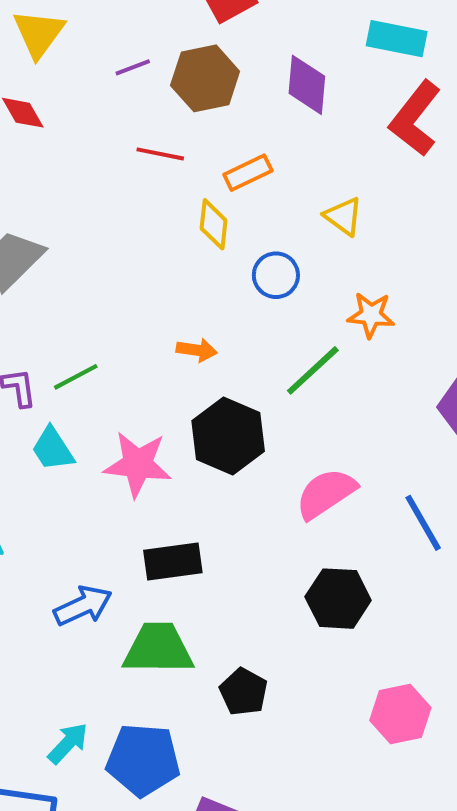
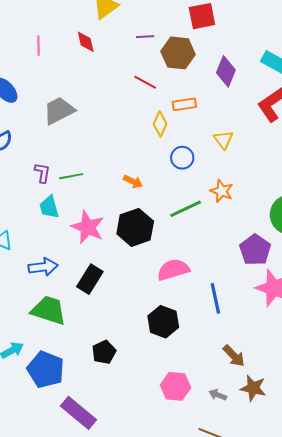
black rectangle: (173, 562) -> (90, 279), turned -68
blue arrow: (83, 606) -> (43, 267), moved
green trapezoid: (158, 649) -> (49, 310), moved

